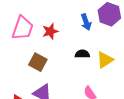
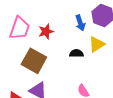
yellow triangle: (105, 60) -> (97, 44), moved
brown square: (38, 62) -> (34, 61), size x1.4

